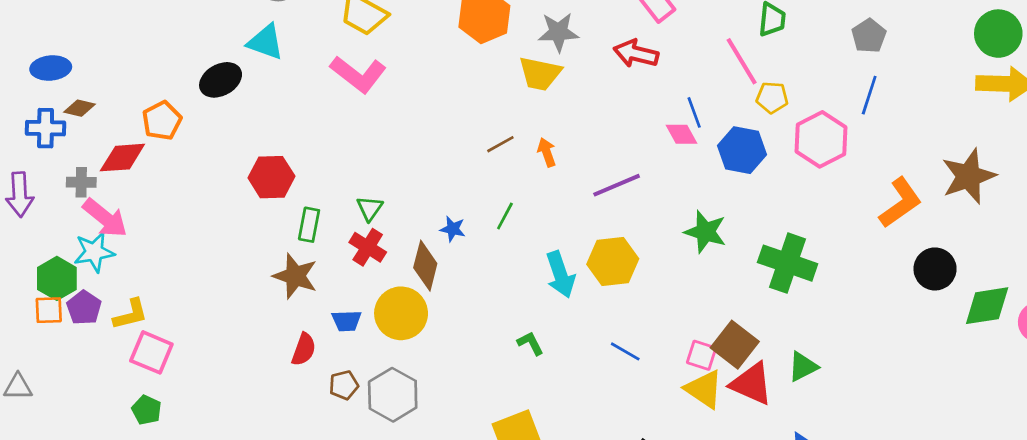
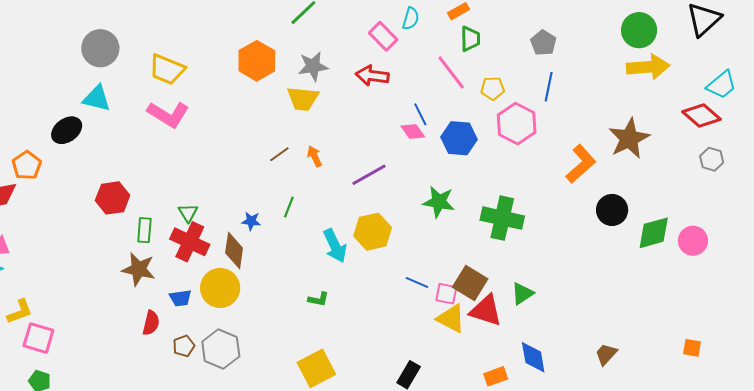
yellow pentagon: (772, 98) -> (493, 88), moved
red cross: (368, 247) -> (190, 242), size x1.4
green L-shape: (530, 343) -> (318, 299), turned 135
blue line: (625, 351) -> (417, 282), moved

